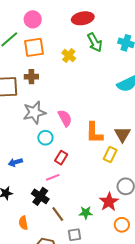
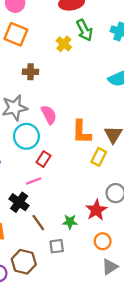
orange square: (34, 47) -> (16, 34), turned 30
yellow cross: (69, 56) -> (64, 44), moved
brown cross: (31, 77) -> (31, 72), moved
cyan circle: (45, 138) -> (26, 136), size x1.5
orange circle: (122, 225) -> (103, 241), moved

